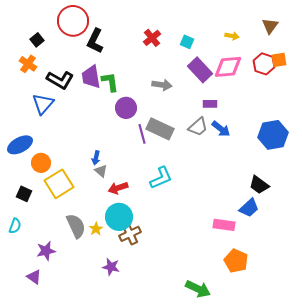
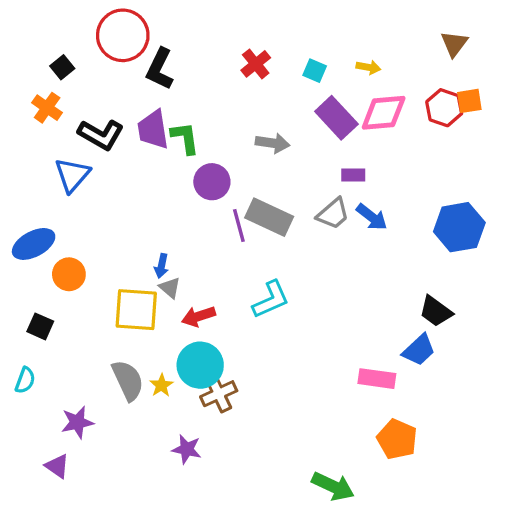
yellow arrow: (232, 36) -> (368, 67), moved
yellow square: (59, 184) -> (136, 310), moved, turned 36

